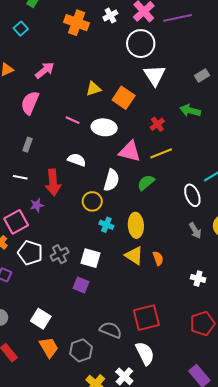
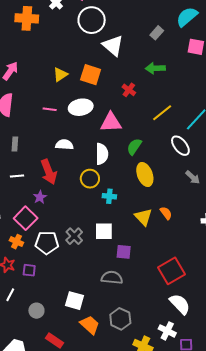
yellow line: (161, 153) -> (162, 113), moved
yellow ellipse: (136, 225) -> (145, 174), moved
yellow triangle: (134, 256) -> (143, 217), turned 30
purple square: (81, 285) -> (124, 252), moved
gray semicircle: (111, 330) -> (112, 278), moved

